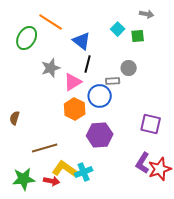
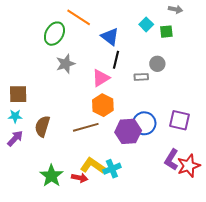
gray star: (51, 68) -> (66, 64), moved
blue circle: (100, 96) -> (144, 123), moved
brown semicircle: (15, 118) -> (42, 126), moved, size x1.5
brown line: (45, 148) -> (86, 127), moved
green star: (24, 179) -> (51, 176), turned -30

